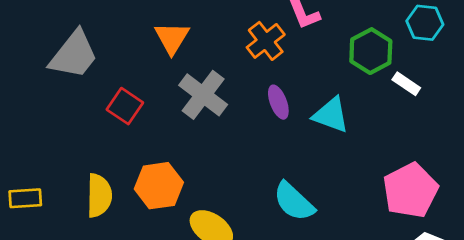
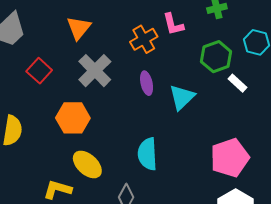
cyan triangle: (331, 115) -> (182, 97), turned 48
orange hexagon: (159, 186) -> (73, 118), moved
cyan semicircle: (294, 202) -> (147, 154), turned 36

